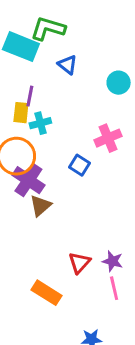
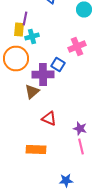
purple cross: (28, 180) -> (43, 74), moved, turned -35
red triangle: (79, 263) -> (49, 118), moved, turned -49
orange rectangle: (46, 293) -> (36, 150), turned -30

